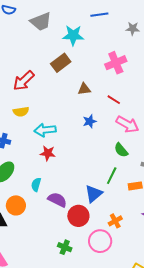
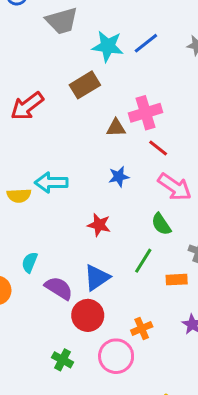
blue line: (99, 15) -> (146, 43), moved, turned -36
pink cross: (116, 63) -> (146, 113), moved
yellow semicircle: (21, 112) -> (19, 196), moved
red star: (48, 153) -> (99, 225), moved
blue triangle: (94, 194) -> (97, 277), moved

